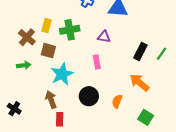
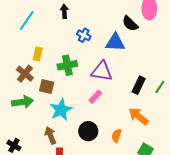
yellow rectangle: (46, 26) -> (38, 54), moved
purple triangle: (104, 37) -> (102, 71), size x1.6
pink rectangle: (97, 62) -> (95, 97), turned 56
green arrow: (24, 65) -> (22, 102), size x1.5

